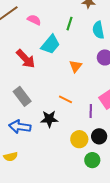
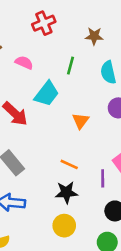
black star: (49, 119) -> (66, 192), moved
yellow circle: (79, 139) -> (64, 226), moved

